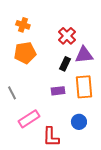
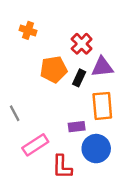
orange pentagon: (25, 53) -> (54, 69), moved
purple rectangle: (58, 91) -> (77, 127), moved
blue circle: (79, 122) -> (96, 149), size x1.5

